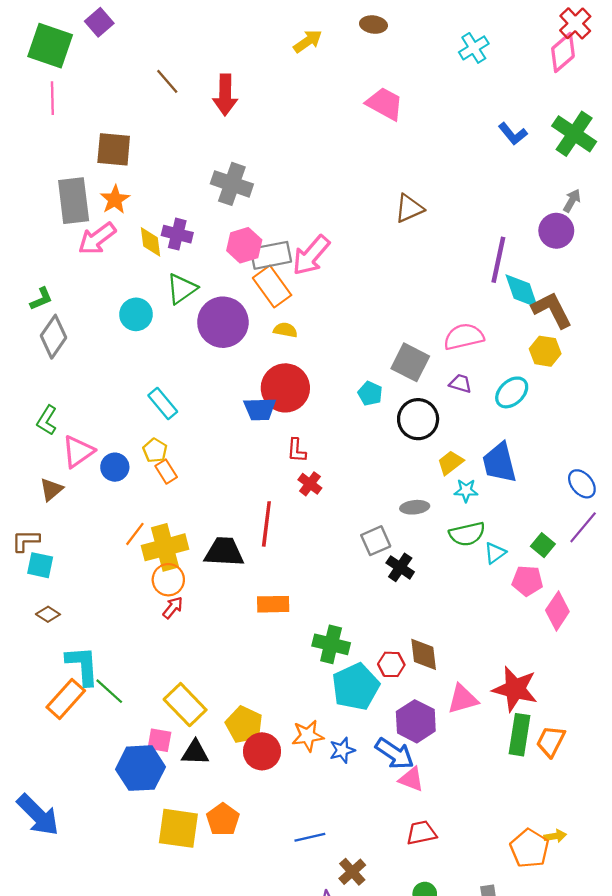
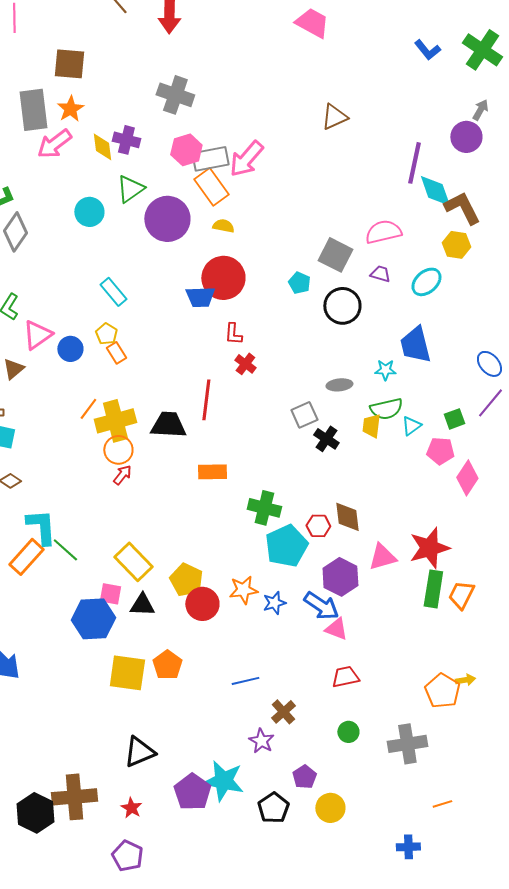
yellow trapezoid: (450, 463) -> (371, 426), moved, turned -45
green square: (543, 545) -> (454, 419), turned 30
red star: (515, 689) -> (429, 548), turned -30

